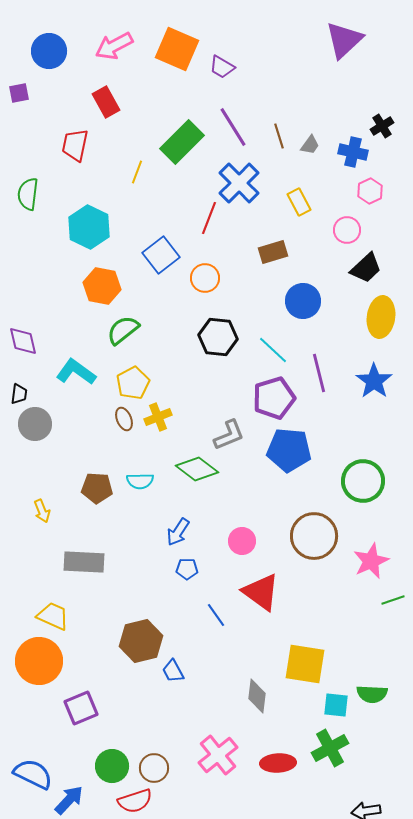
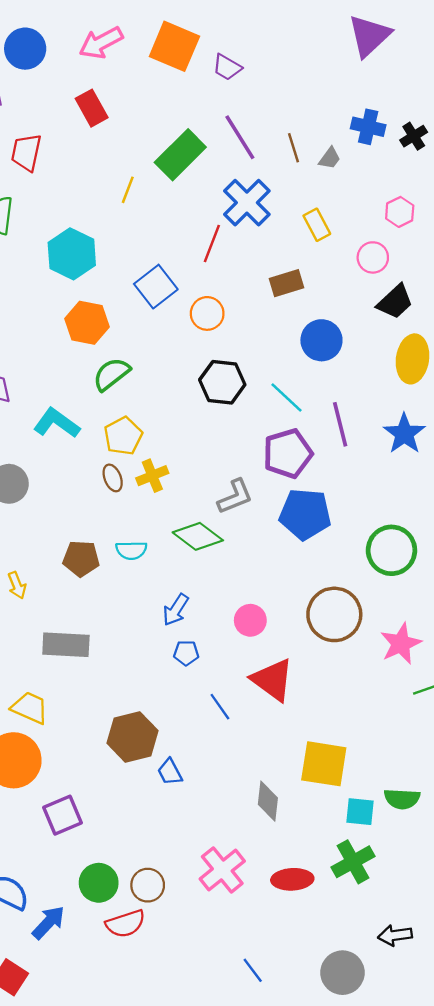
red trapezoid: (75, 145) -> (26, 152), moved
blue cross: (353, 152) -> (368, 127), moved

